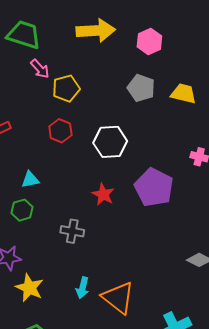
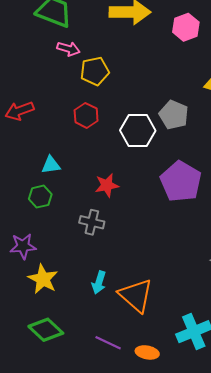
pink arrow: (40, 69) -> (68, 49), turned -35
gray pentagon: (141, 88) -> (174, 115), moved
red star: (103, 194) -> (107, 185), moved, turned 30

